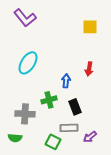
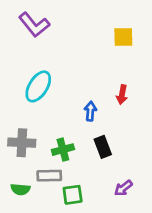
green cross: (49, 100) -> (63, 150), moved
gray cross: (25, 114) -> (22, 143), moved
gray rectangle: (69, 128) -> (49, 176), moved
green square: (53, 142) -> (73, 195), turned -35

